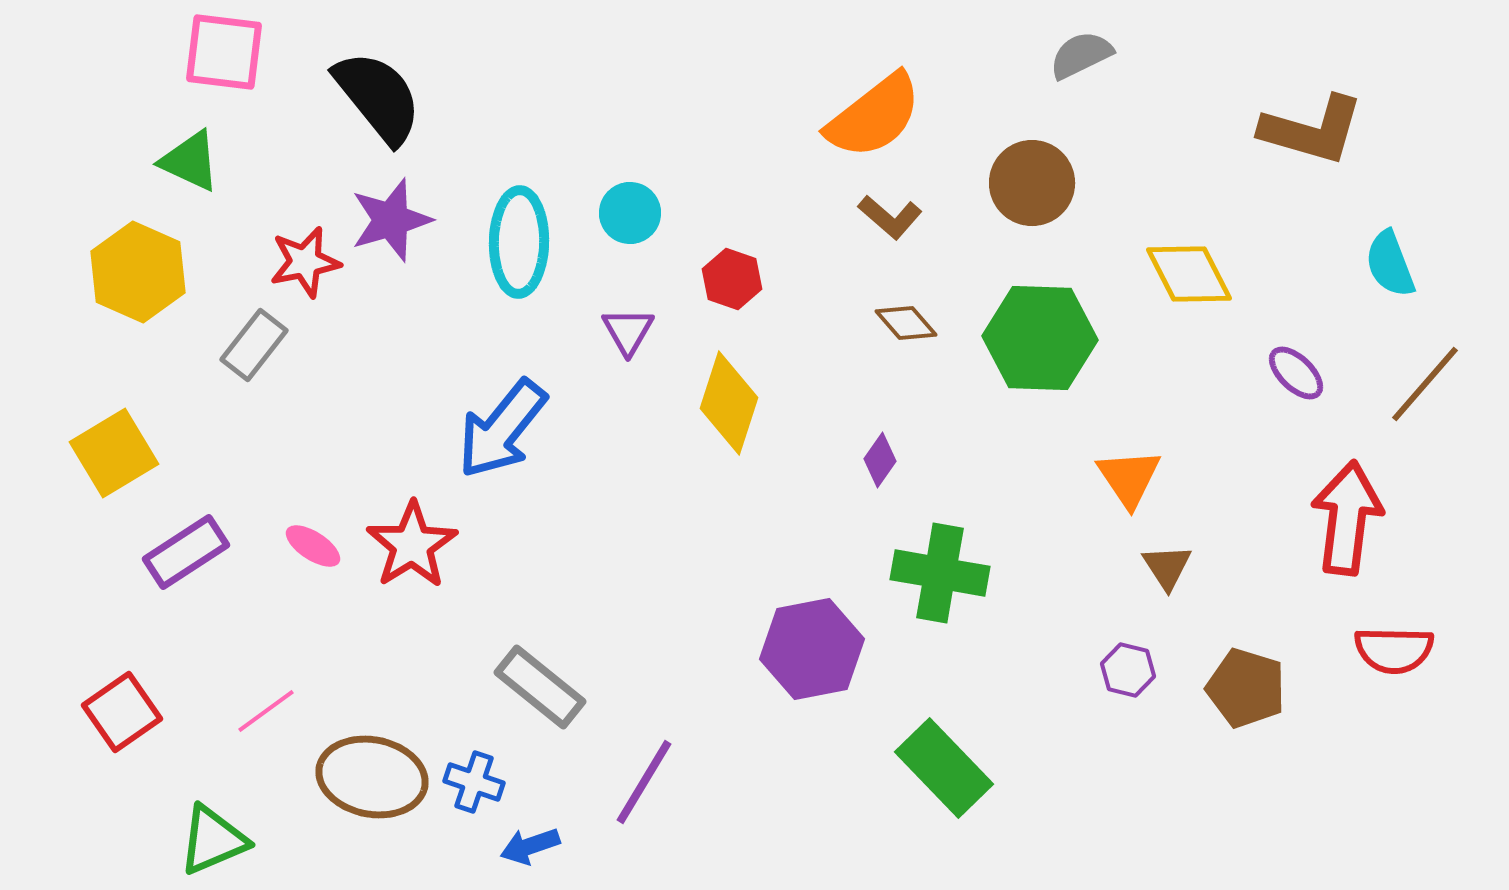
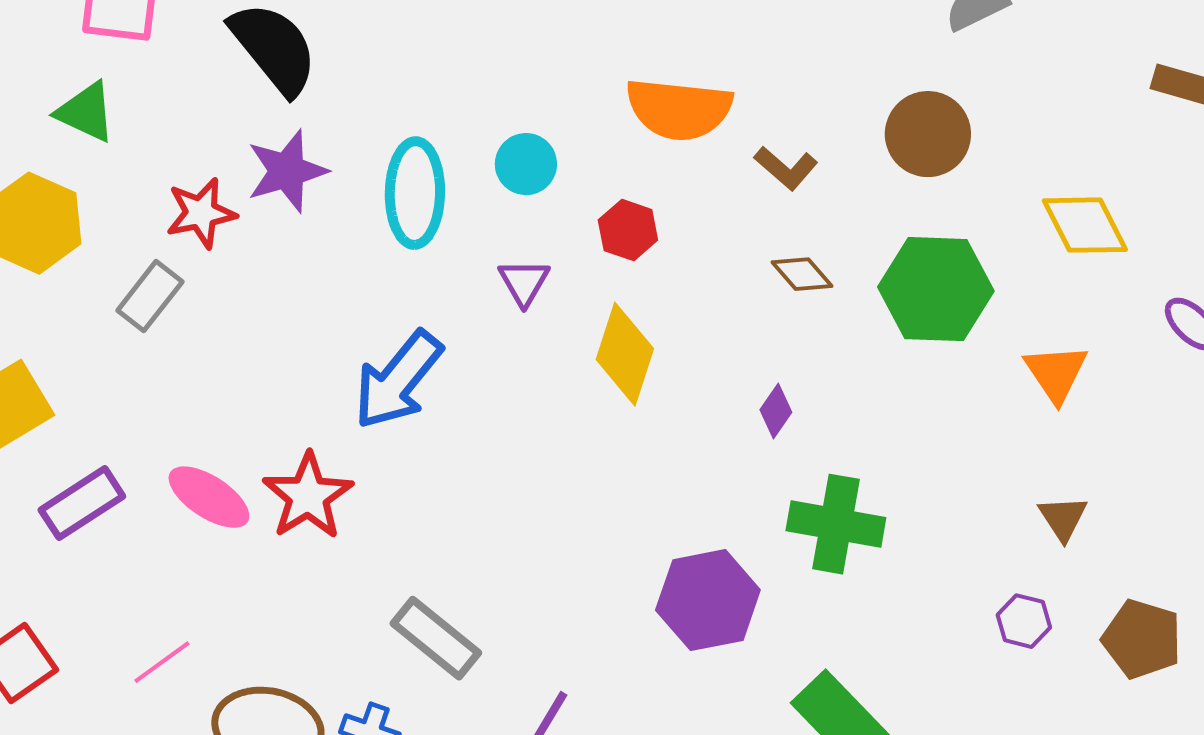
orange semicircle: (874, 116) -> (679, 109), moved, turned 44
orange triangle: (1129, 478) -> (1056, 373), moved
pink ellipse: (313, 546) -> (209, 497), size x1.5

